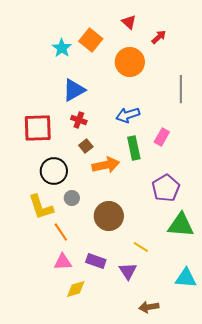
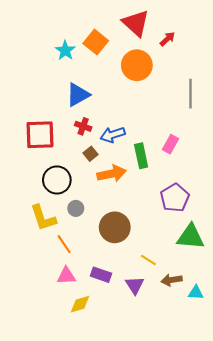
red triangle: (129, 22) -> (136, 23), size x1.8
blue arrow: (128, 115) -> (113, 135), moved
cyan triangle: (186, 278) -> (196, 293), size x0.7
brown arrow: (149, 307) -> (172, 280), moved

